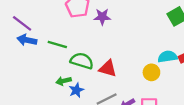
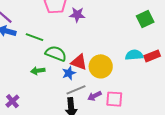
yellow circle: (151, 72) -> (101, 66), moved, size x1.5
blue star: (76, 90) -> (69, 73), moved

